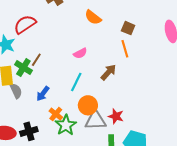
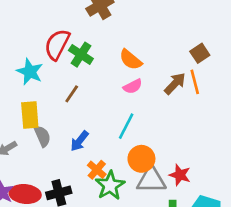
orange semicircle: (93, 17) -> (131, 60), moved
red semicircle: (25, 24) -> (57, 44), turned -30
brown square: (128, 28) -> (200, 53), turned 32
green cross: (23, 67) -> (81, 55), moved
brown arrow: (108, 72) -> (175, 84), moved

